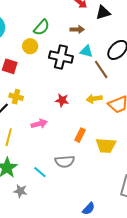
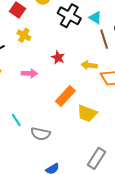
yellow cross: (16, 97) -> (24, 35), moved
orange rectangle: (80, 135) -> (65, 96), size x1.5
gray semicircle: (65, 161) -> (41, 134), moved

